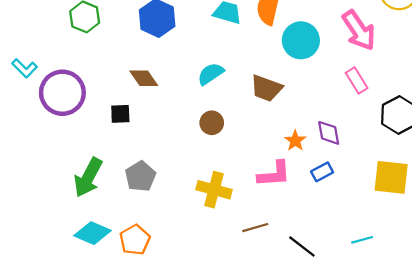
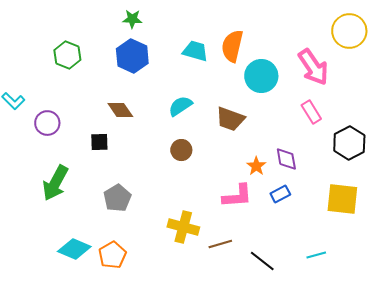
purple circle: (62, 93) -> (47, 123), size x0.6
green arrow: (88, 177) -> (55, 183), moved
yellow cross: (214, 190) -> (183, 227), moved

